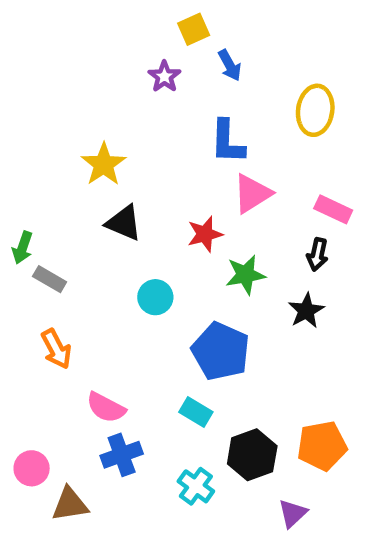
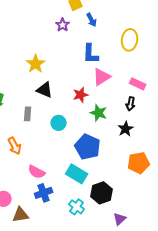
green star: (245, 275) -> (99, 113), turned 30
gray rectangle: (50, 279) -> (28, 114), moved, turned 64
cyan rectangle: (196, 412) -> (77, 174), size x1.5
orange pentagon: (322, 446) -> (139, 163), moved

